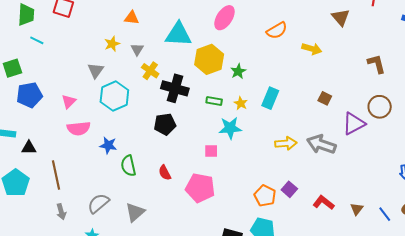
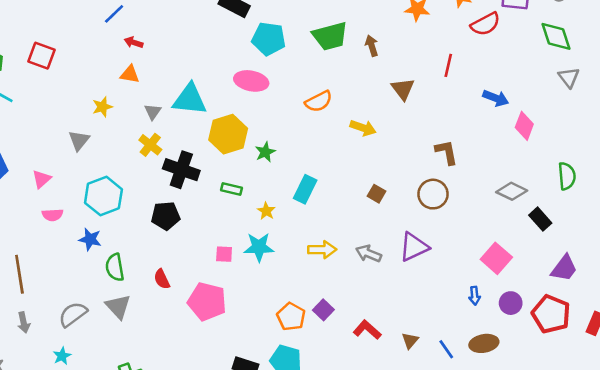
pink ellipse: (224, 18) -> (251, 81), turned 65
gray triangle: (137, 49) -> (153, 112), moved
cyan hexagon: (114, 96) -> (103, 196), moved
yellow star: (241, 103) -> (266, 211), moved
brown circle: (380, 107) -> (433, 194), moved
purple triangle: (354, 124) -> (414, 247), moved
pink semicircle: (79, 128) -> (52, 215), size x0.7
cyan star: (230, 128) -> (259, 247), moved
gray arrow: (321, 144) -> (368, 253), size x0.7
gray triangle: (135, 212) -> (118, 306), moved, turned -35

